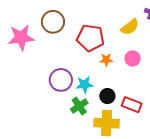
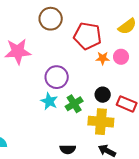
pink star: (21, 38) -> (18, 52), moved
pink circle: (133, 58) -> (121, 57), moved
cyan star: (84, 85) -> (49, 101), moved, turned 30

